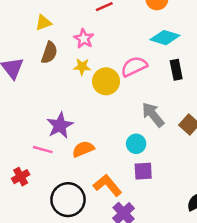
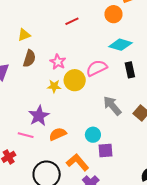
pink star: (84, 39) -> (58, 62), moved
yellow star: (82, 67) -> (54, 86), moved
cyan circle: (136, 144) -> (93, 135), moved

